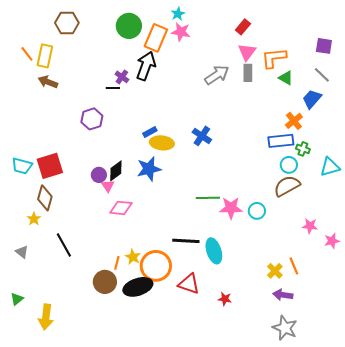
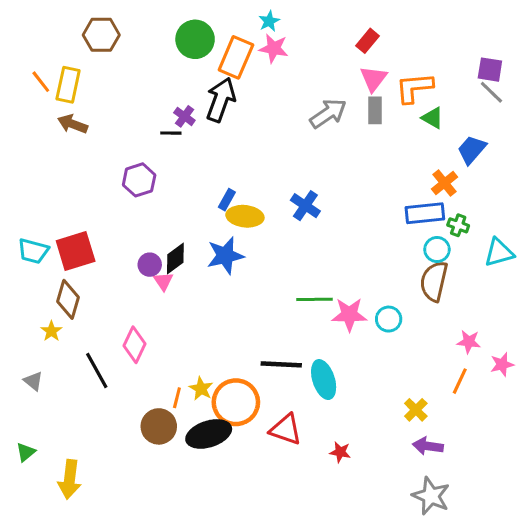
gray line: (322, 75) -> (491, 92), moved
blue rectangle: (150, 132) -> (227, 200), turned -32
brown semicircle: (287, 186) -> (434, 281), turned -48
pink diamond: (121, 208) -> (135, 345), moved, turned -70
orange line: (294, 266) -> (460, 381), moved, turned 48

